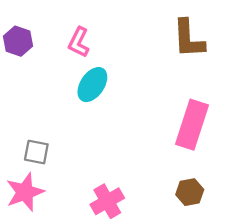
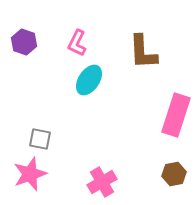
brown L-shape: (189, 39) -> (143, 52), moved

